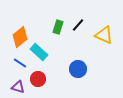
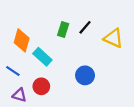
orange diamond: (20, 37) -> (22, 40), turned -35
blue line: (20, 63) -> (13, 71), moved

